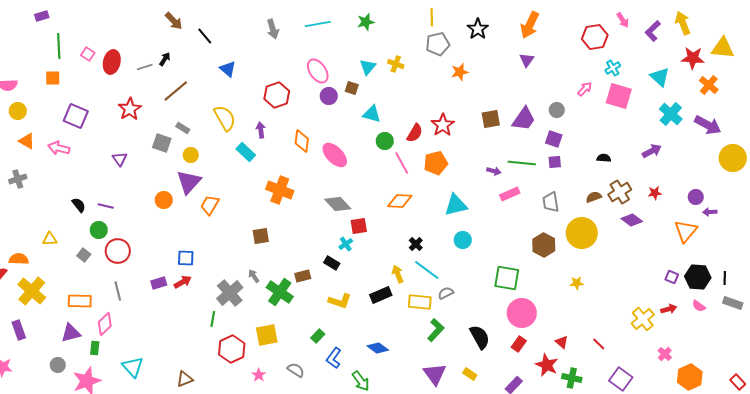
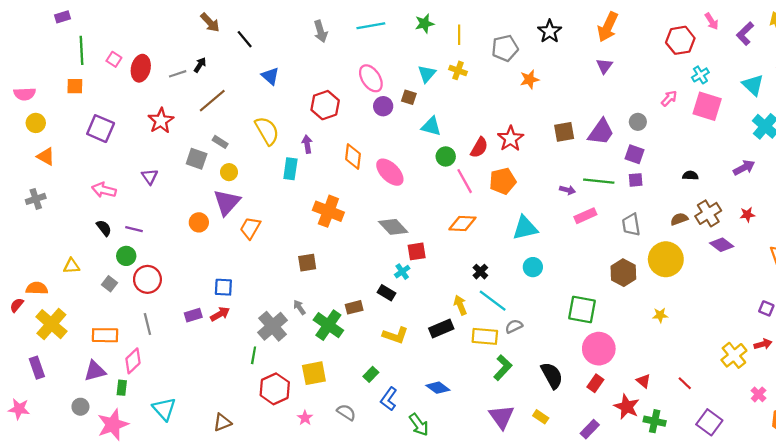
yellow line: (432, 17) -> (459, 35), moved
pink arrow: (59, 148) -> (104, 190), moved
cyan rectangle: (246, 152) -> (290, 169), turned 54

